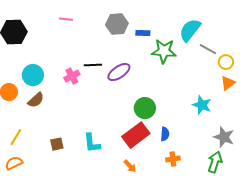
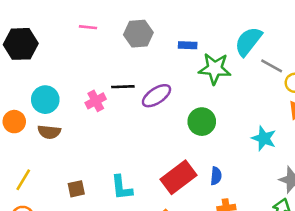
gray hexagon: (117, 24) -> (138, 34), moved
brown semicircle: (36, 100) -> (49, 132), turned 48
green circle: (145, 108) -> (202, 122), moved

